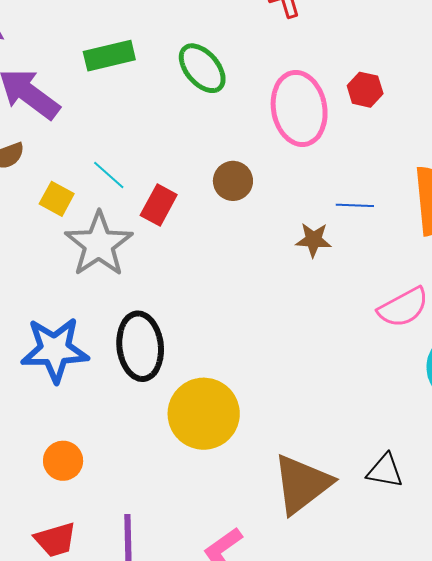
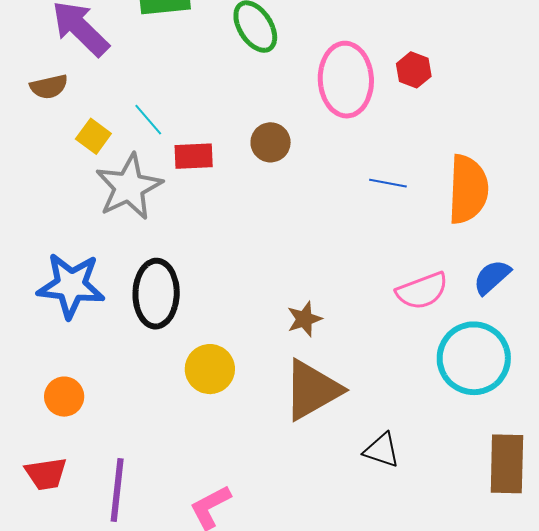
red rectangle: (159, 205) -> (194, 156), turned 51
brown star: (313, 240) -> (304, 319), moved, turned -30
yellow circle: (204, 414) -> (210, 369), size x0.7
brown triangle: (302, 484) -> (312, 390), moved

